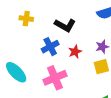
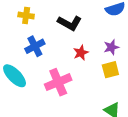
blue cross: (50, 47) -> (35, 46), moved

